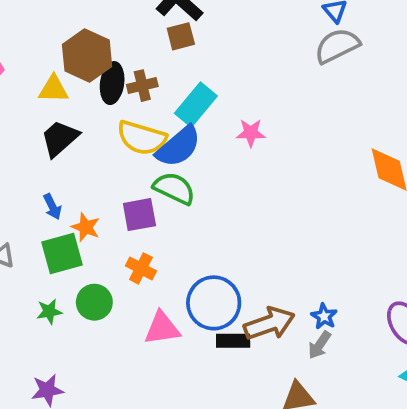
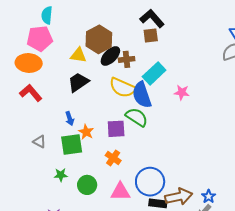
black ellipse: (112, 83) -> (110, 56), turned 30
blue semicircle: (179, 147) -> (142, 95), turned 104
green circle: (94, 302) -> (87, 185), moved

